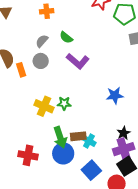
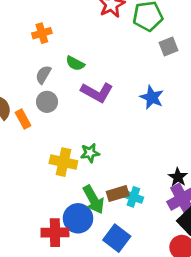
blue star: (115, 95) -> (152, 97), moved, turned -30
blue circle: (63, 153) -> (78, 218), moved
blue square: (91, 170) -> (117, 238), moved

